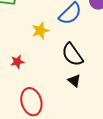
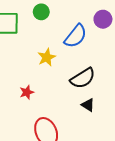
black semicircle: (72, 55) -> (83, 78), turned -80

